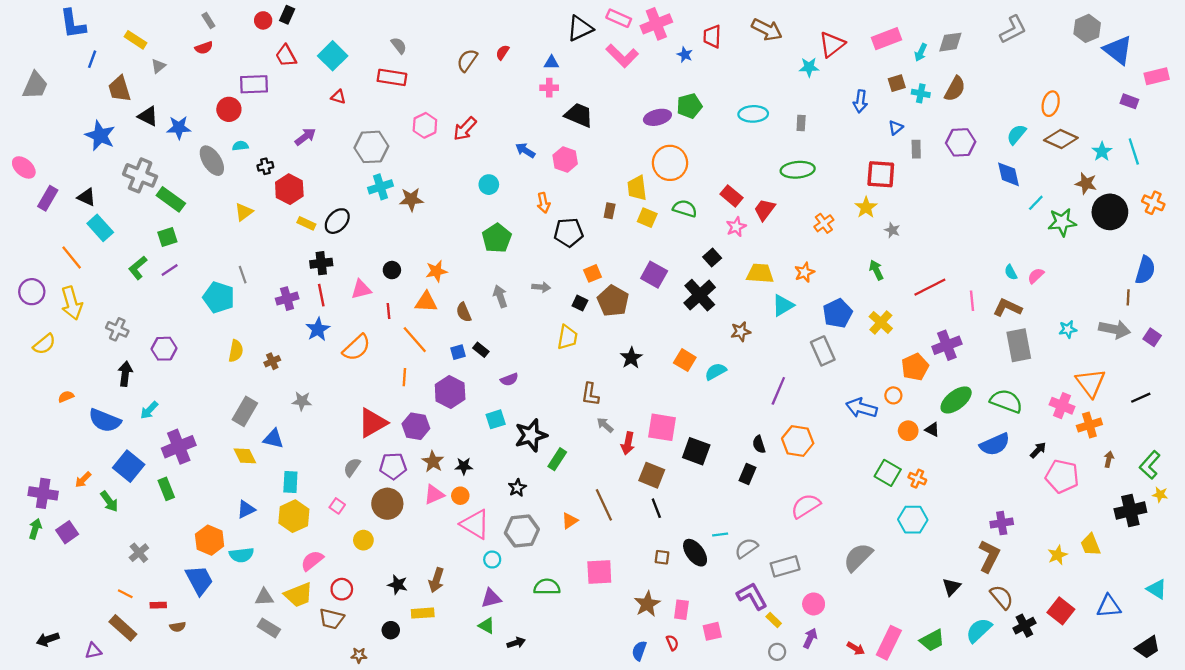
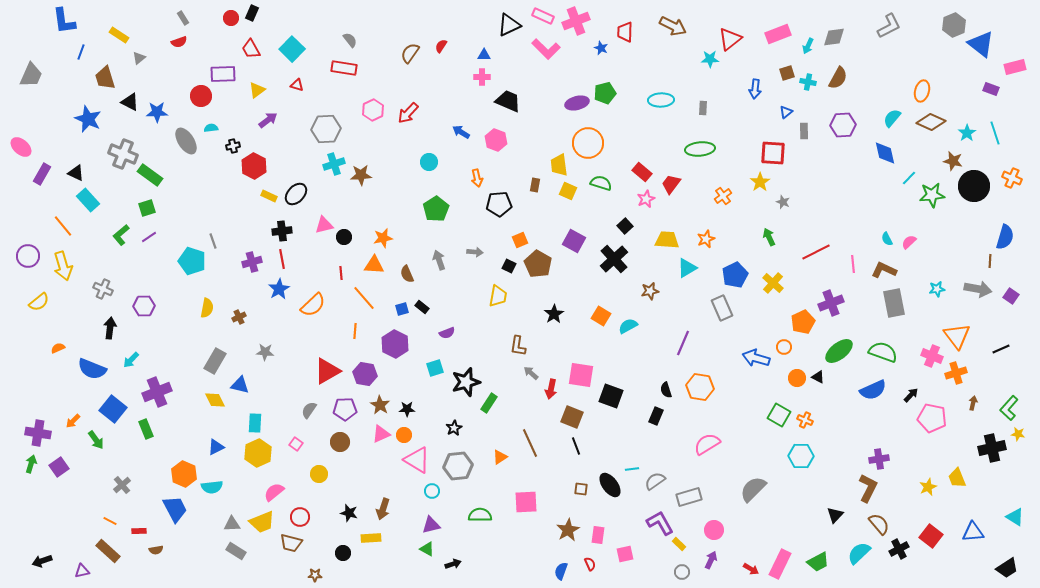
yellow triangle: (244, 212) -> (257, 90), moved
pink triangle: (361, 289) -> (324, 225), moved
brown circle: (387, 504) -> (340, 442), size x0.7

